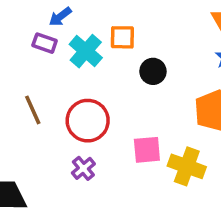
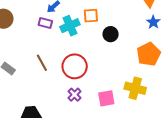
cyan cross: (86, 51) -> (70, 26), turned 30
pink square: (147, 150) -> (106, 98), moved

